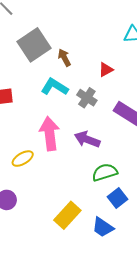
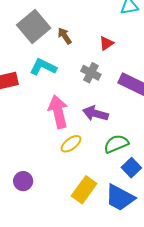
cyan L-shape: (55, 87) -> (43, 67), moved
yellow ellipse: (23, 159) -> (71, 144), moved
blue trapezoid: (103, 227) -> (120, 198), size x1.4

